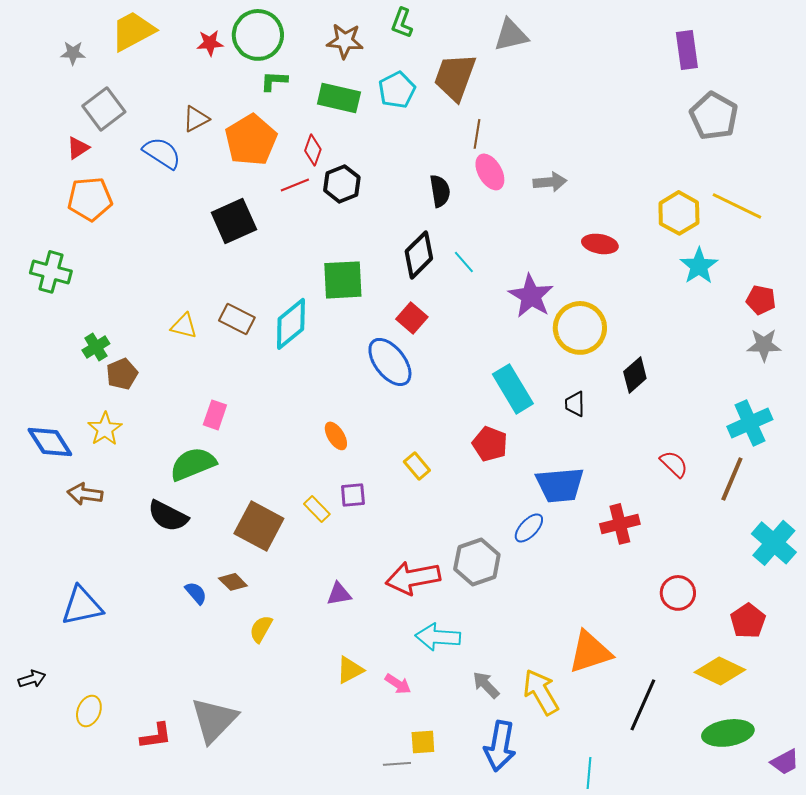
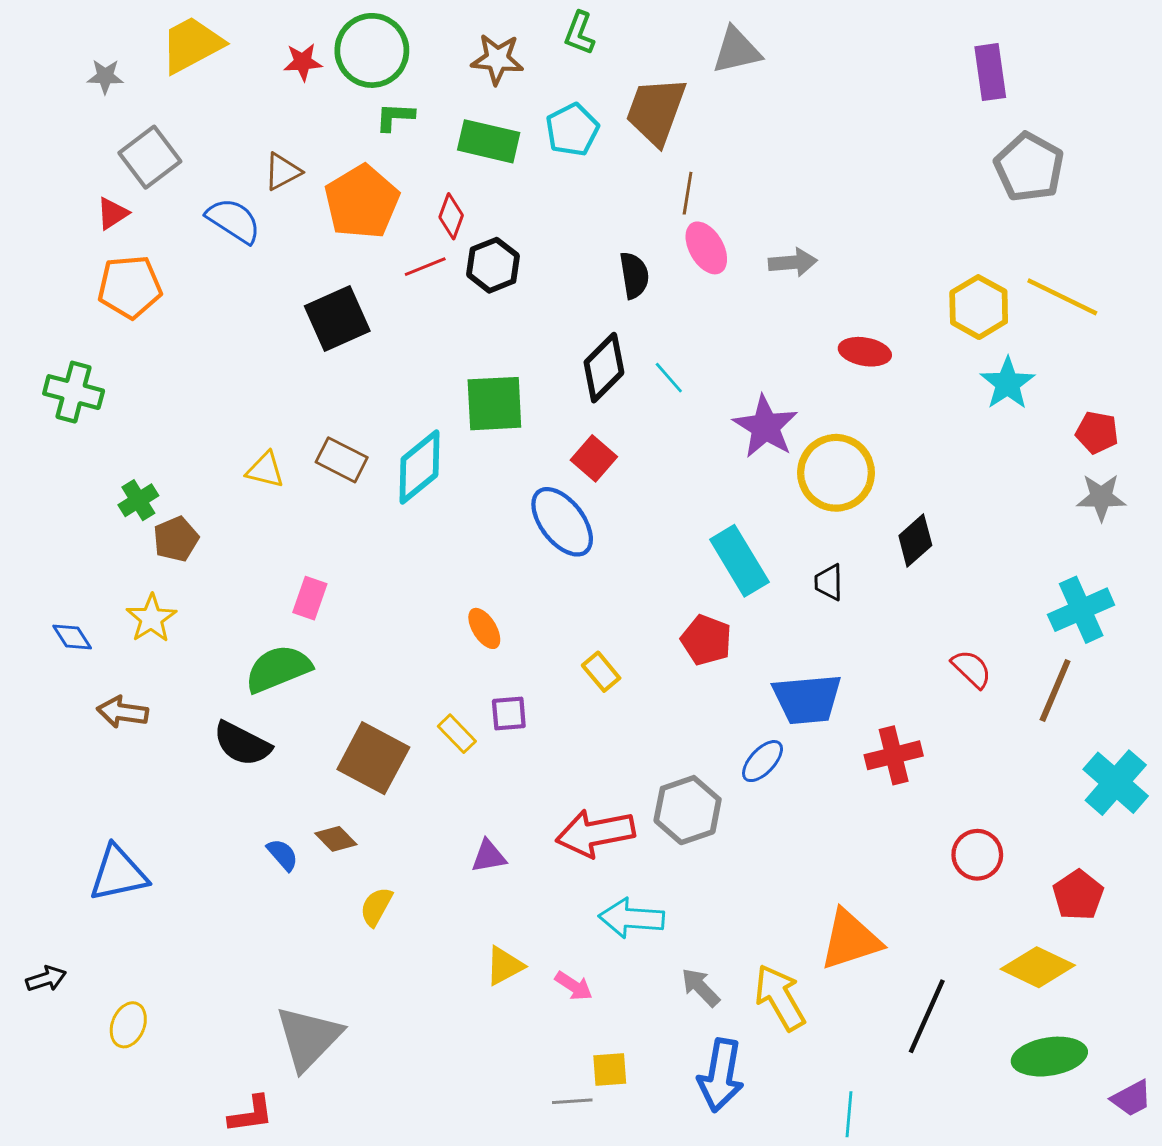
blue diamond: (50, 442) -> (72, 637), size x0.6
red L-shape: (156, 736) -> (251, 1114), moved

